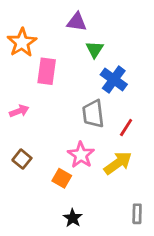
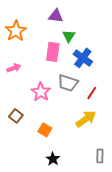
pink rectangle: (47, 71) -> (53, 52), moved
pink arrow: (19, 111) -> (14, 68), moved
gray trapezoid: (93, 114) -> (68, 83), turned -65
pink star: (81, 155) -> (41, 92), moved

